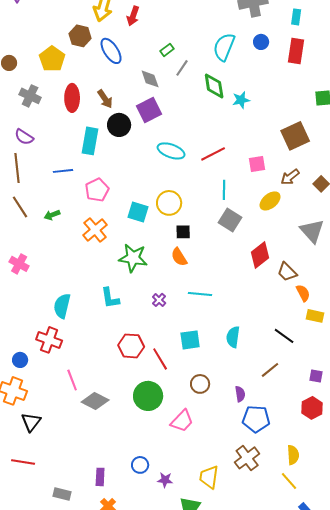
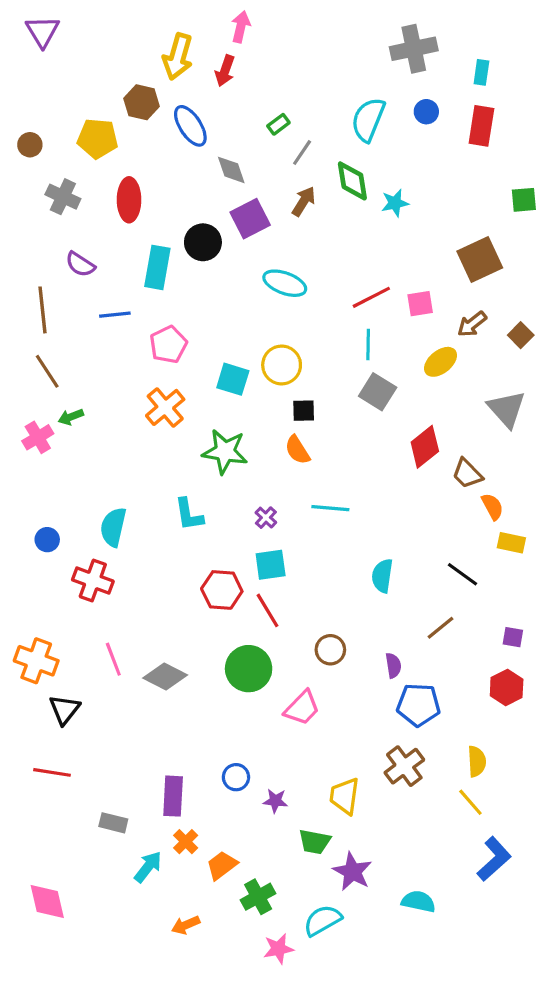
yellow pentagon: (52, 59) -> (98, 138), turned -30
gray diamond: (150, 79) -> (231, 170), moved
brown arrow: (105, 99) -> (304, 201), moved, turned -114
purple semicircle: (24, 137) -> (80, 264), moved
red line: (213, 154) -> (371, 297), moved
green arrow: (52, 215) -> (71, 417), moved
pink cross: (19, 264) -> (38, 437), moved, turned 30
cyan square: (190, 340) -> (271, 565), moved
blue circle: (20, 360) -> (47, 540), moved
pink line: (72, 380) -> (113, 659), moved
purple rectangle: (100, 477) -> (173, 796), size x1.4

